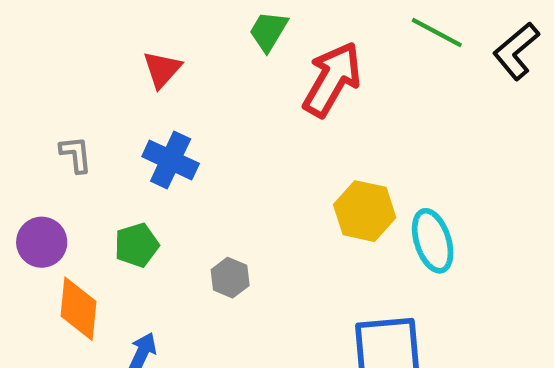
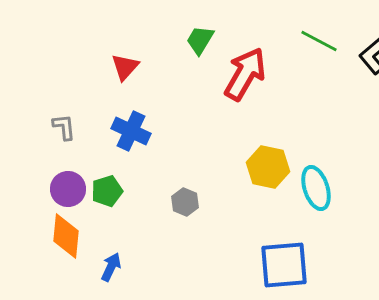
purple circle: (42, 242) -> (68, 189), moved
gray hexagon: (230, 278) -> (185, 202), moved

